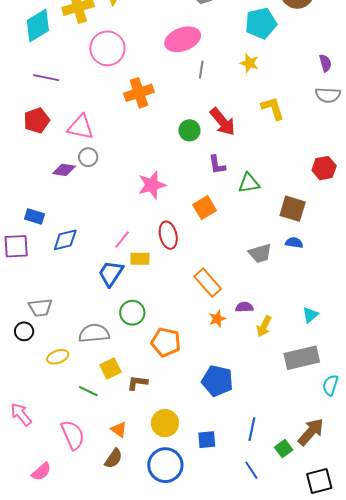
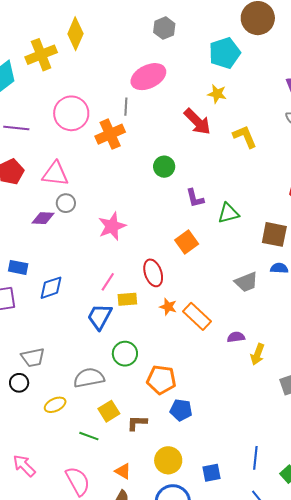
pink circle: (107, 48) -> (71, 113), moved
gray line: (201, 70) -> (126, 107), moved
red arrow: (223, 122) -> (197, 122), moved
pink star: (152, 185) -> (112, 226), moved
orange star: (217, 319) -> (168, 307), moved, turned -30
blue pentagon: (217, 381) -> (181, 410), moved, size x0.7

